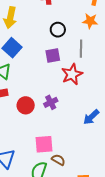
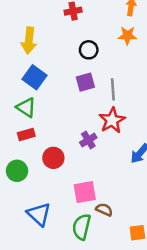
gray line: (81, 49) -> (113, 89), moved
red star: (72, 74) -> (112, 120), moved
red circle: (26, 105) -> (53, 158), moved

